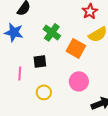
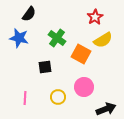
pink line: (20, 73) -> (25, 98), moved
yellow circle: (44, 92) -> (58, 97), moved

